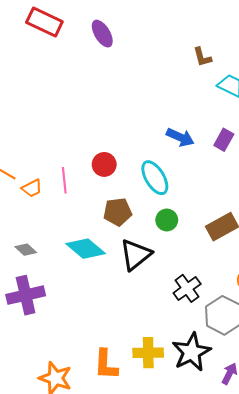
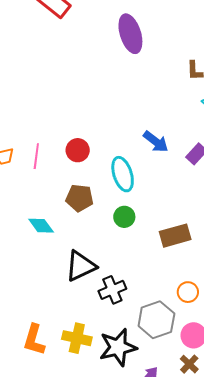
purple ellipse: (102, 34) -> (130, 34), moved, size x1.4
cyan diamond: (86, 249) -> (41, 226), size x0.7
black triangle: (136, 255) -> (81, 266), moved
black cross: (187, 288) -> (112, 290), moved

